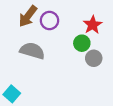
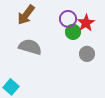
purple circle: (49, 21) -> (68, 19), moved
green circle: (82, 43) -> (73, 32), moved

